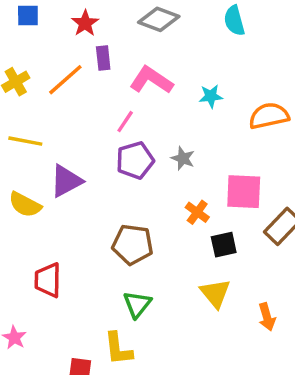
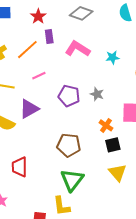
pink line: (125, 122) -> (39, 76), moved, turned 32
purple pentagon: (135, 160) -> (69, 96), turned 30
black square: (224, 245) -> (113, 145), moved
green triangle: (137, 304) -> (72, 180), size x1.4

